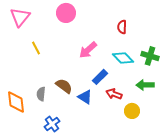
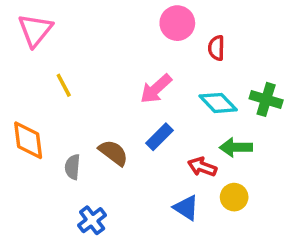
pink circle: (66, 13) -> (177, 23), moved
blue rectangle: (100, 77) -> (160, 137), moved
green arrow: (145, 85) -> (236, 147), moved
blue triangle: (85, 97) -> (186, 208), moved
orange diamond: (16, 102) -> (28, 140), moved

